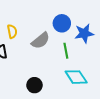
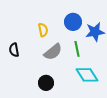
yellow semicircle: (12, 31) -> (43, 30), moved
gray semicircle: (41, 41) -> (53, 52), moved

